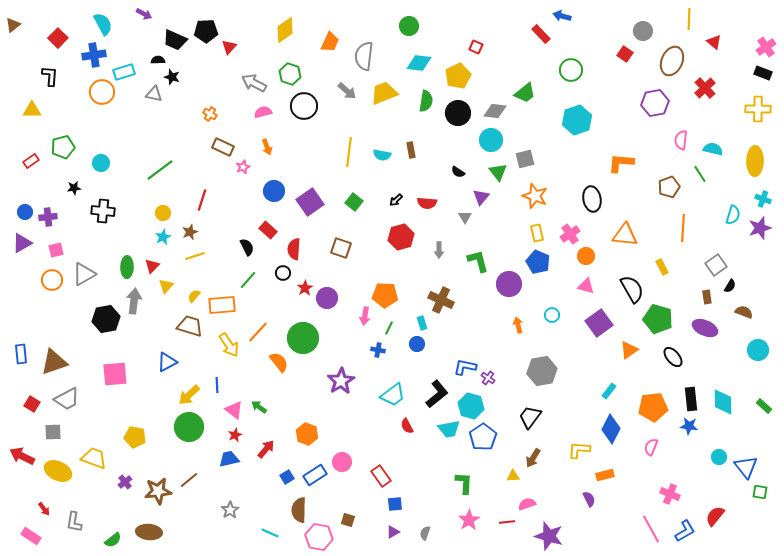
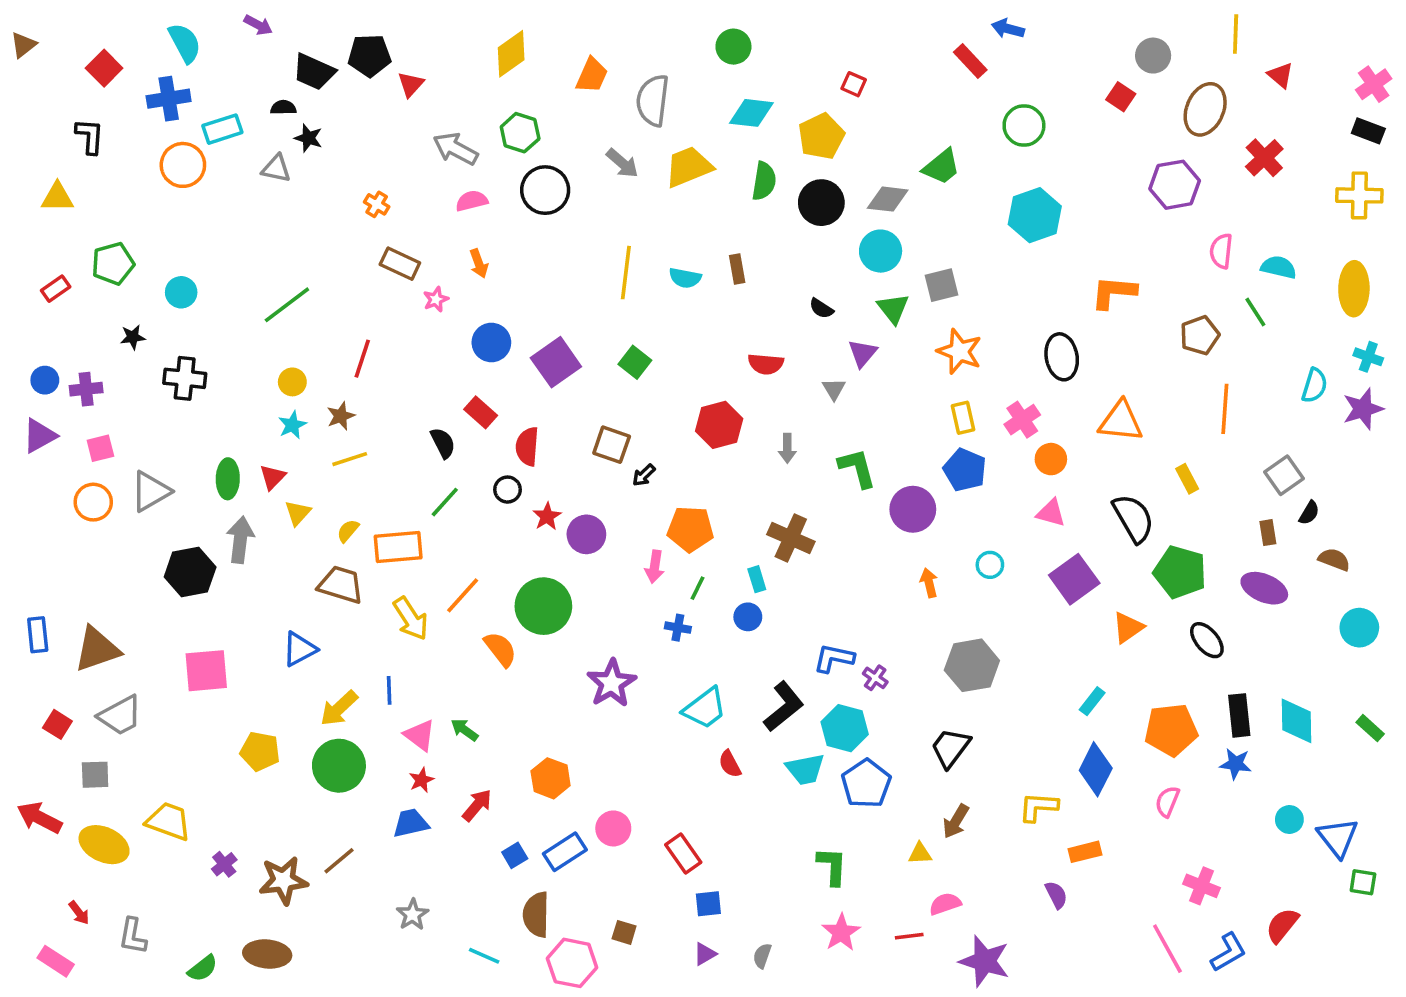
black arrow: (396, 200) -> (644, 475), moved
yellow pentagon: (135, 437) -> (260, 751), moved

